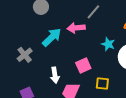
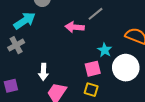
cyan arrow: (52, 37) -> (25, 21), moved
pink square: (83, 66) -> (93, 69), moved

